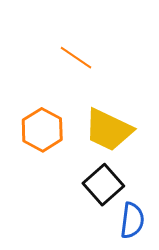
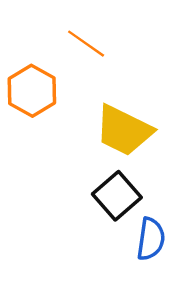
orange hexagon: (42, 130) -> (32, 91), moved

